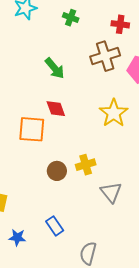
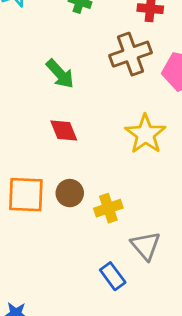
orange square: (32, 129) -> (26, 195), moved
brown circle: (57, 171) -> (70, 193), moved
blue rectangle: (55, 226) -> (113, 276), moved

